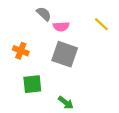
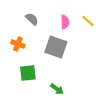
gray semicircle: (44, 14) -> (32, 19), moved
pink semicircle: (61, 27) -> (65, 22), moved, turned -88

